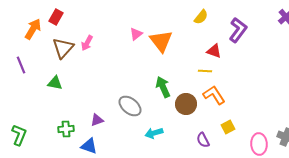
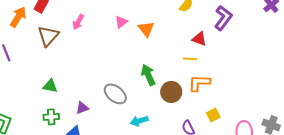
orange triangle: (161, 41) -> (146, 29), size x0.7
pink arrow: (87, 43) -> (78, 22), moved
green triangle: (55, 83) -> (50, 86), moved
orange L-shape: (214, 95) -> (199, 83), turned -55

